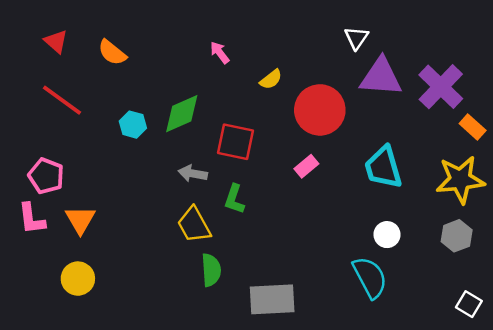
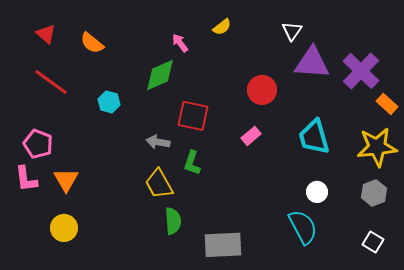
yellow semicircle: (271, 79) -> (222, 27), moved
red circle: (320, 110) -> (262, 90), size x0.7
green diamond: (182, 114) -> (160, 75), moved
white square: (469, 304) -> (373, 242), moved

